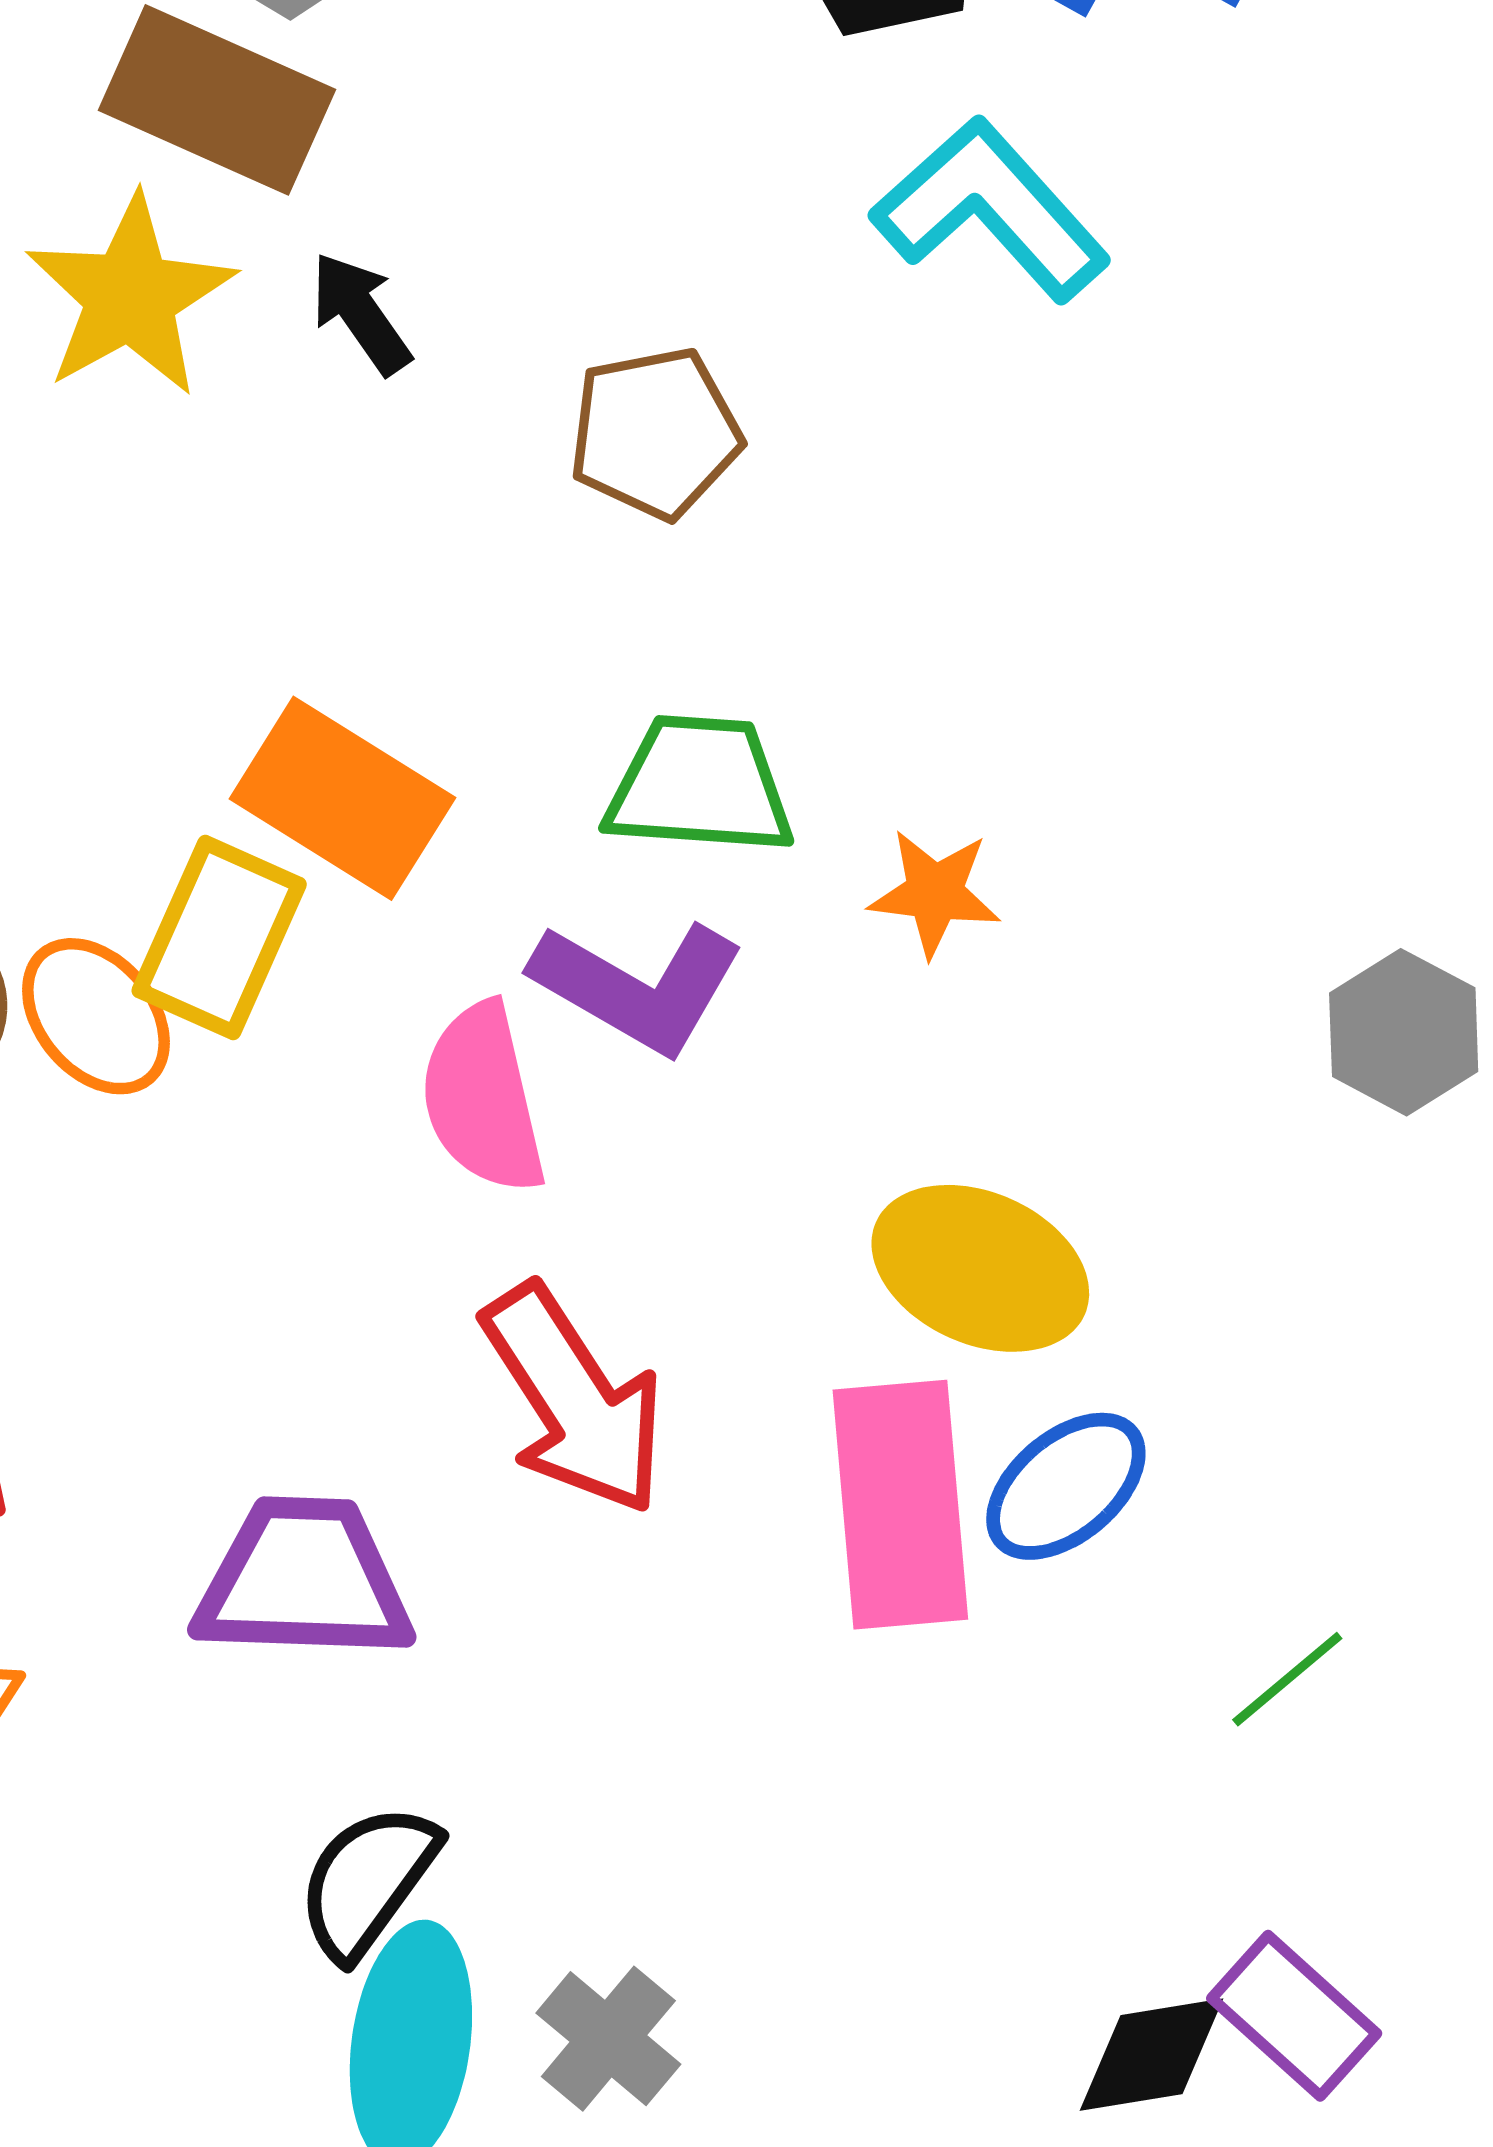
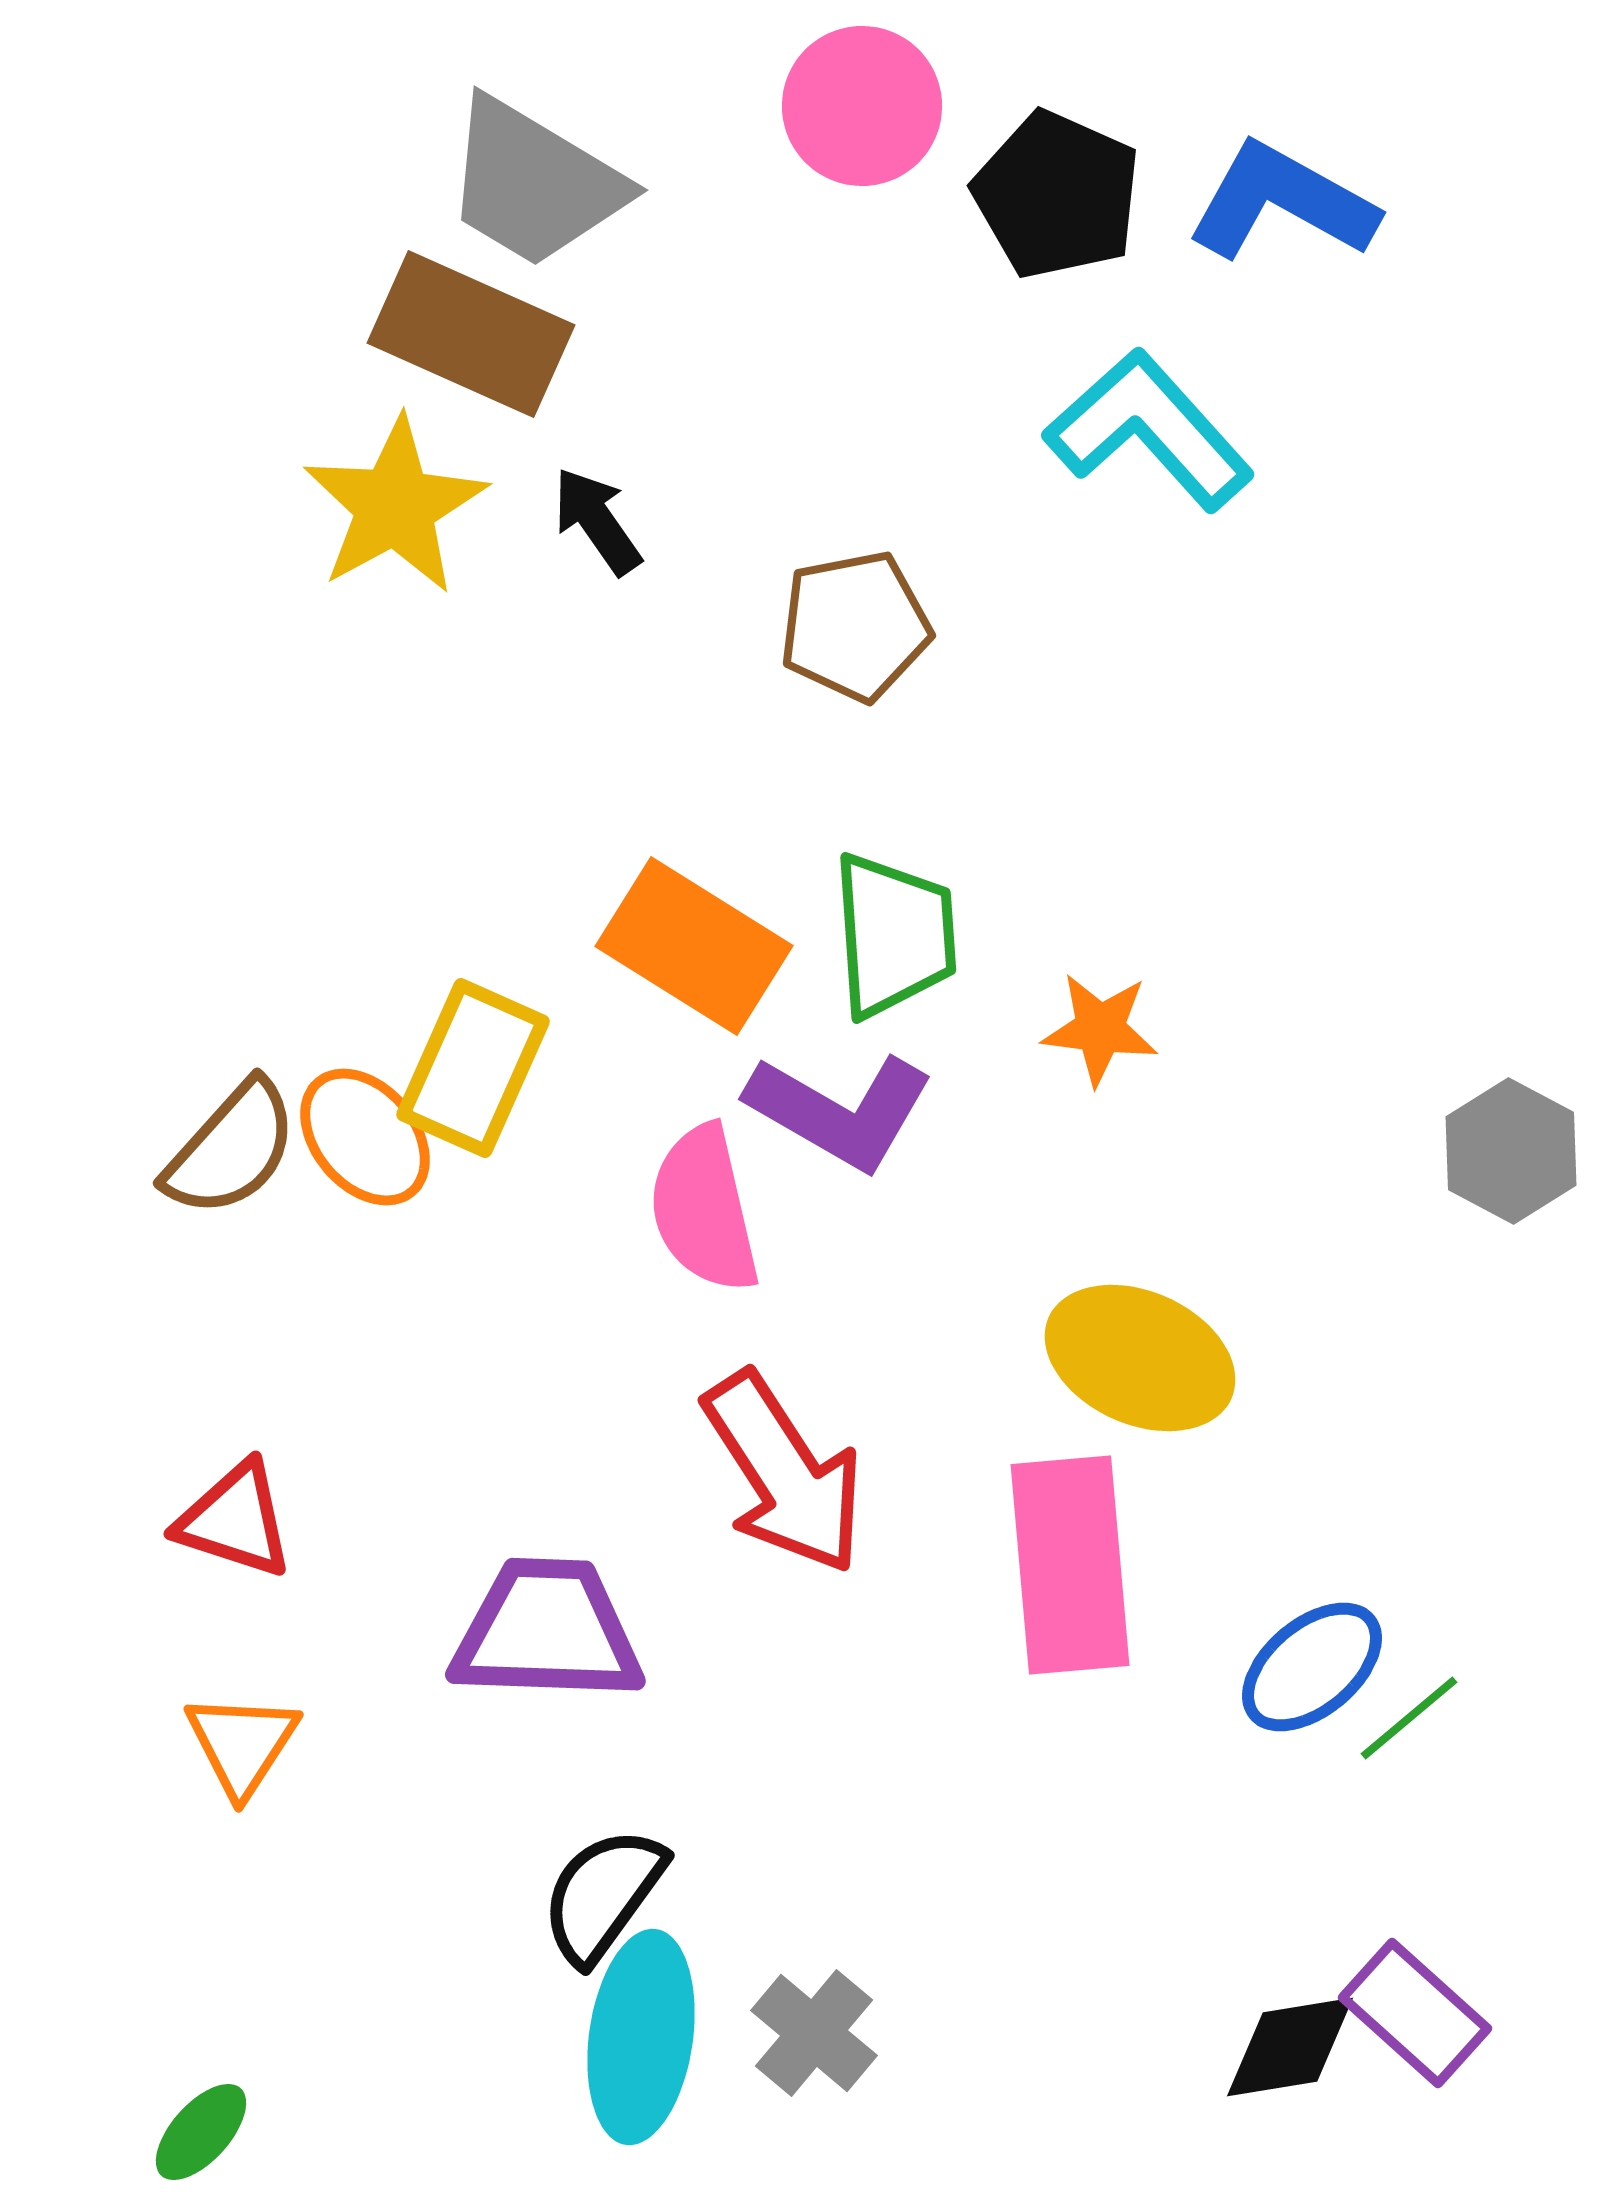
green trapezoid: (700, 786) -> (894, 935), turned 82
orange rectangle: (342, 798) -> (694, 946), moved
blue ellipse: (1066, 1486) -> (1312, 1667), moved

